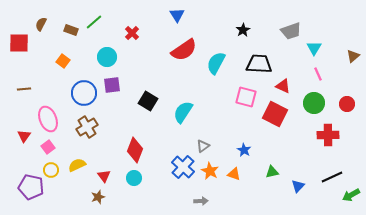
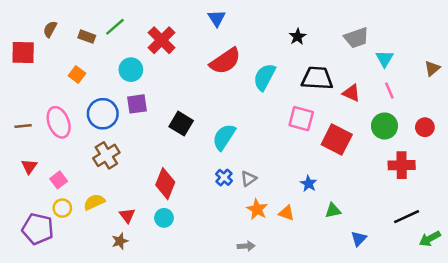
red cross: (132, 33) -> (162, 40), size x1.6
red triangle: (283, 86) -> (351, 93), moved
brown line: (24, 89) -> (23, 126), moved
pink ellipse: (48, 119) -> (59, 122), moved
blue star: (244, 150) -> (309, 184), moved
blue cross: (183, 167) -> (224, 177), moved, size x0.6
blue triangle: (298, 186) -> (359, 239), moved

